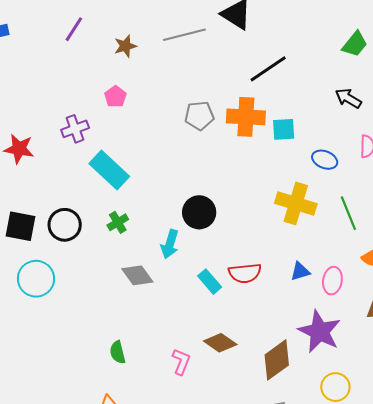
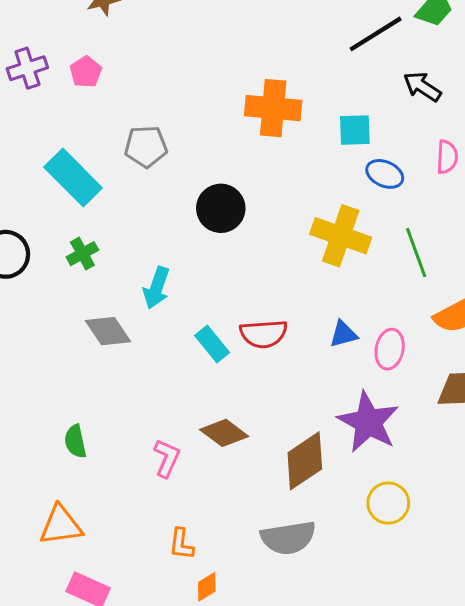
black line: (268, 69) -> (376, 34), moved
gray pentagon: (199, 116) -> (146, 147), moved
purple cross: (75, 129) -> (27, 68), moved
cyan square: (284, 129) -> (355, 130), moved
black circle: (199, 212) -> (221, 208), moved

